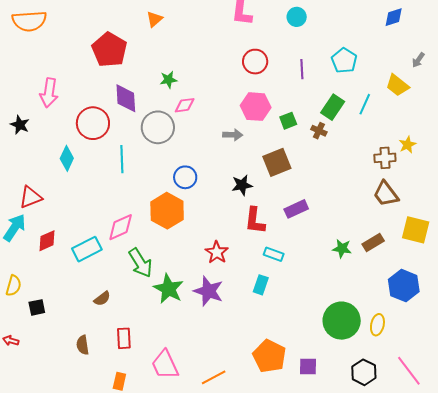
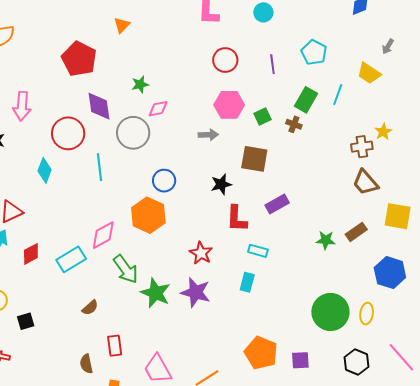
brown square: (277, 162) -> (254, 159), turned 36
brown semicircle: (83, 345) -> (86, 364), moved

